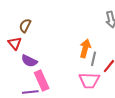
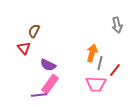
purple semicircle: (29, 61) -> (48, 65), moved
pink rectangle: (42, 81) -> (50, 84), turned 60

